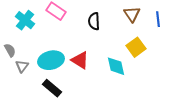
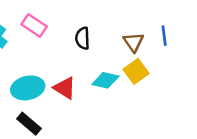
brown triangle: (132, 14) -> (133, 42), moved
cyan diamond: (116, 66) -> (105, 80), moved, turned -65

